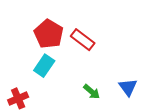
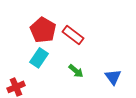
green arrow: (92, 92) -> (76, 71), moved

